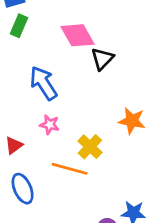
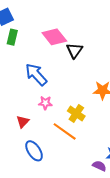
orange line: (70, 169) -> (65, 131), turned 30

